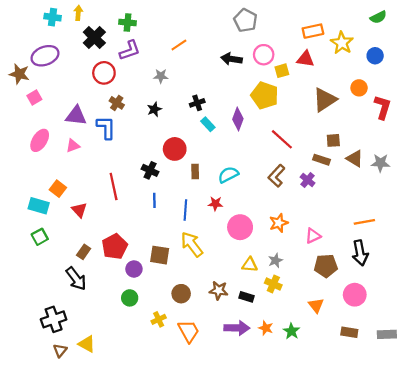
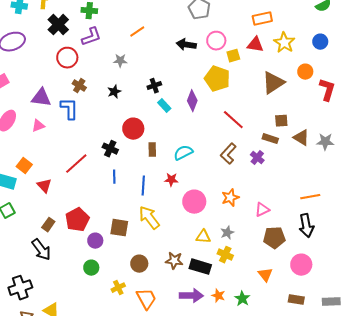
yellow star: (342, 43) -> (284, 43), moved
red line: (114, 186) -> (76, 164), turned 60
black rectangle: (246, 297) -> (200, 267), size x1.5

